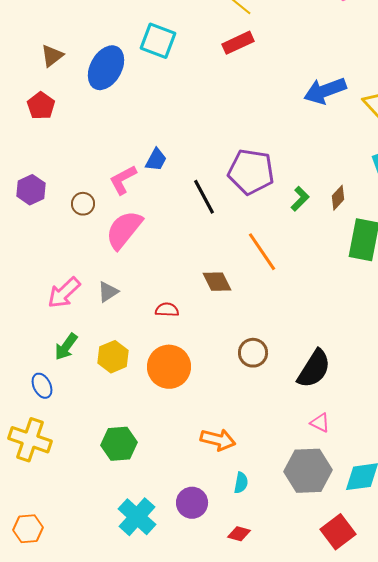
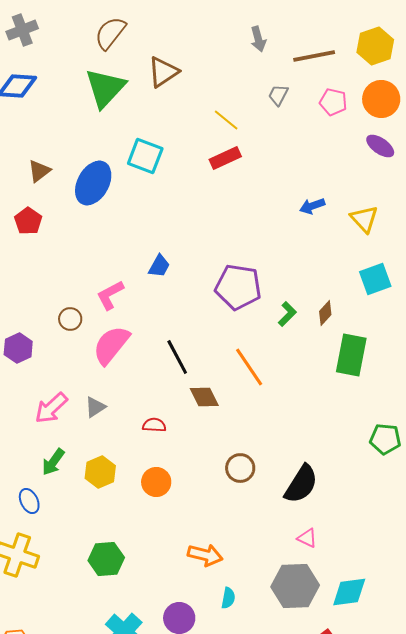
blue arrow: (325, 91) -> (312, 206), size x0.6
blue trapezoid: (156, 160) -> (159, 266), moved
purple hexagon: (31, 190) -> (18, 348), moved
black line: (204, 197) -> (177, 357), moved
orange circle: (169, 367) -> (156, 482), size x0.7

